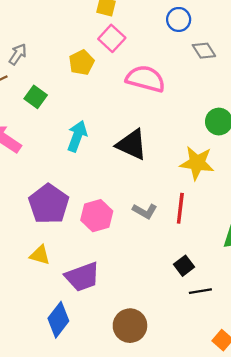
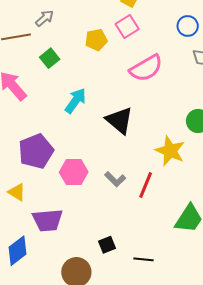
pink semicircle: (145, 79) -> (146, 68), turned 120
black square: (184, 266) -> (107, 245), moved

